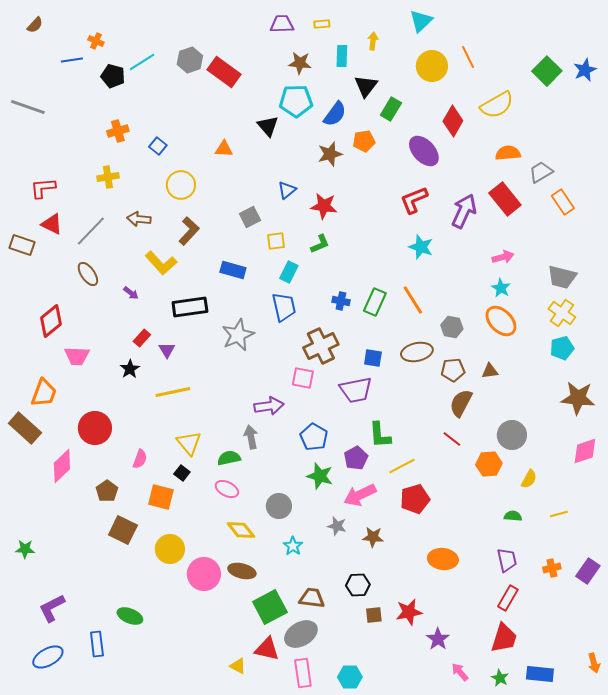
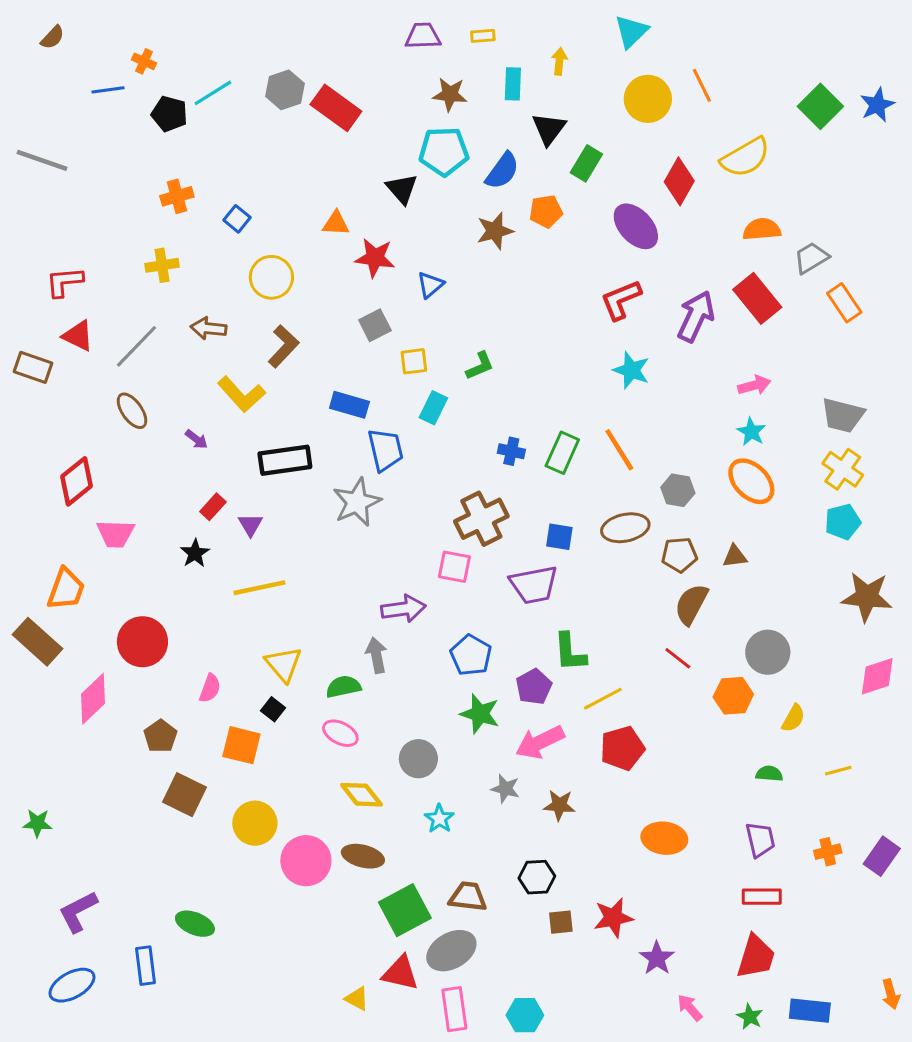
red star: (324, 206) -> (375, 258), moved
blue trapezoid: (284, 307) -> (385, 450), moved
red rectangle: (508, 598) -> (762, 897), turned 60

